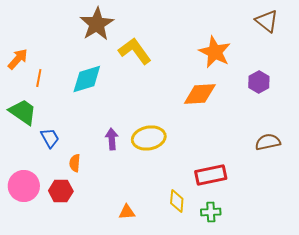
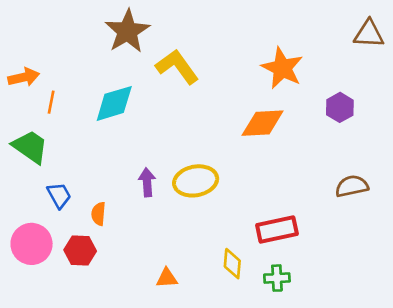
brown triangle: (267, 21) -> (369, 34), moved, turned -35
orange arrow: (18, 59) -> (24, 77), turned 35
blue trapezoid: (50, 138) -> (59, 195), moved

